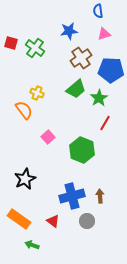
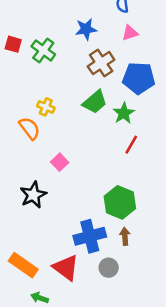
green hexagon: (82, 150) -> (120, 202), moved
black star: (25, 179) -> (33, 195), moved
red triangle: (53, 221) -> (66, 268), size x1.6

